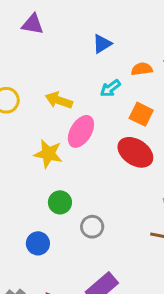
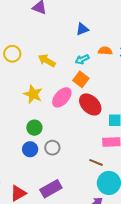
orange square: (141, 114) -> (81, 79), moved
pink ellipse: (81, 131) -> (62, 97), moved
blue circle: (38, 243) -> (30, 149), moved

